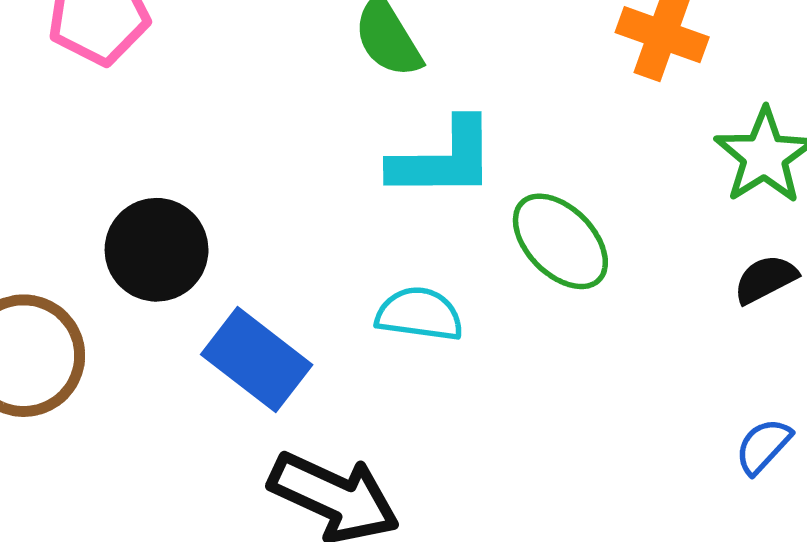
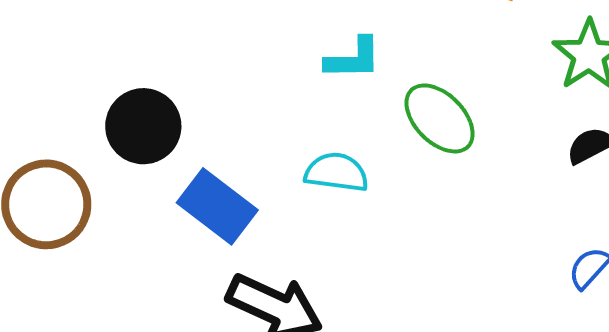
cyan L-shape: (443, 159) -> (353, 59), size x0.7

